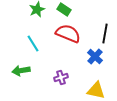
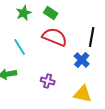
purple cross: (61, 78) -> (48, 81), turned 32

